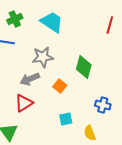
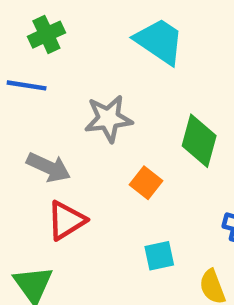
cyan trapezoid: (52, 22) -> (159, 41), moved
gray arrow: (30, 79) -> (49, 167), moved, turned -132

